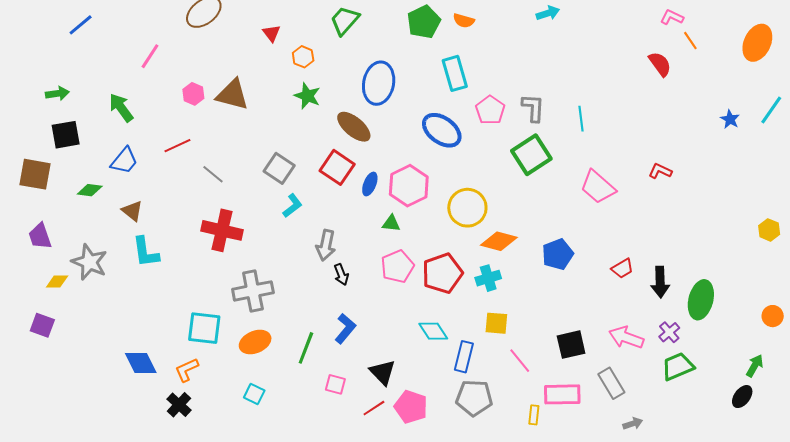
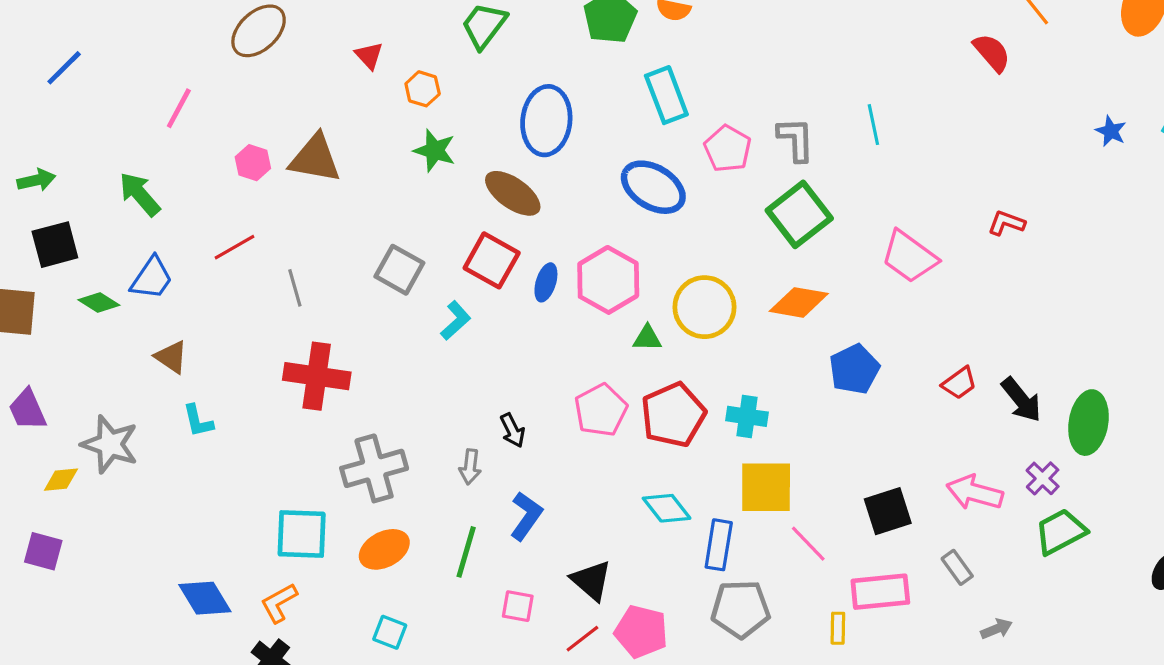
cyan line: (581, 119) -> (873, 125), moved
gray line: (213, 174) -> (295, 288), turned 40
green diamond: (90, 190) -> (99, 303), moved, turned 30
cyan L-shape: (292, 206) -> (456, 320), moved
green triangle: (391, 223) -> (647, 338), moved
orange diamond: (499, 241) -> (799, 302), moved
gray arrow: (326, 245) -> (470, 467), moved, size x0.7
cyan L-shape: (146, 252) -> (198, 421), size x0.7
cyan cross: (488, 278) -> (747, 416), turned 30
black arrow: (660, 282) -> (1021, 400), turned -32
yellow square: (496, 323) -> (766, 487), size x1.5
gray rectangle: (611, 383) -> (957, 567), size x0.7

